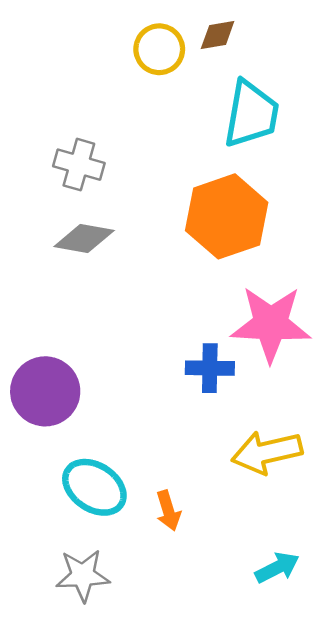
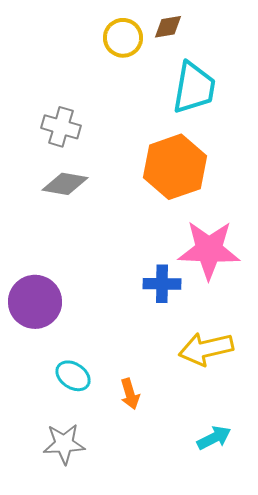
cyan ellipse: (94, 487) -> (73, 376), size x0.7

